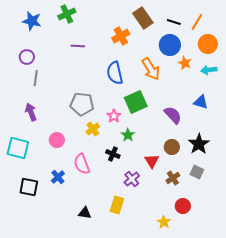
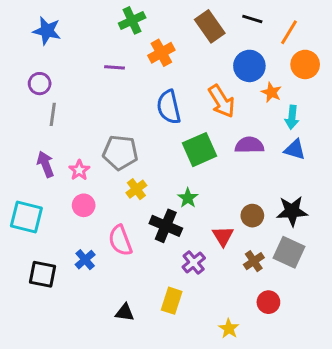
green cross: (67, 14) -> (132, 20), moved
black line: (174, 22) -> (252, 19), moved
orange cross: (121, 36) -> (161, 53), moved
cyan arrow: (209, 70) -> (292, 117), moved, turned -77
purple semicircle: (173, 115) -> (249, 145), moved, turned -48
pink star: (114, 116) -> (79, 170), moved
black star: (199, 144) -> (292, 211), turned 30
black cross: (113, 154) -> (166, 226), size x1.5
gray square: (197, 172) -> (289, 252), size x1.5
yellow star: (164, 222) -> (229, 329), moved

